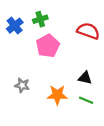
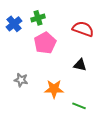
black triangle: (85, 78) -> (80, 65), moved
green line: (86, 100) -> (79, 106), moved

